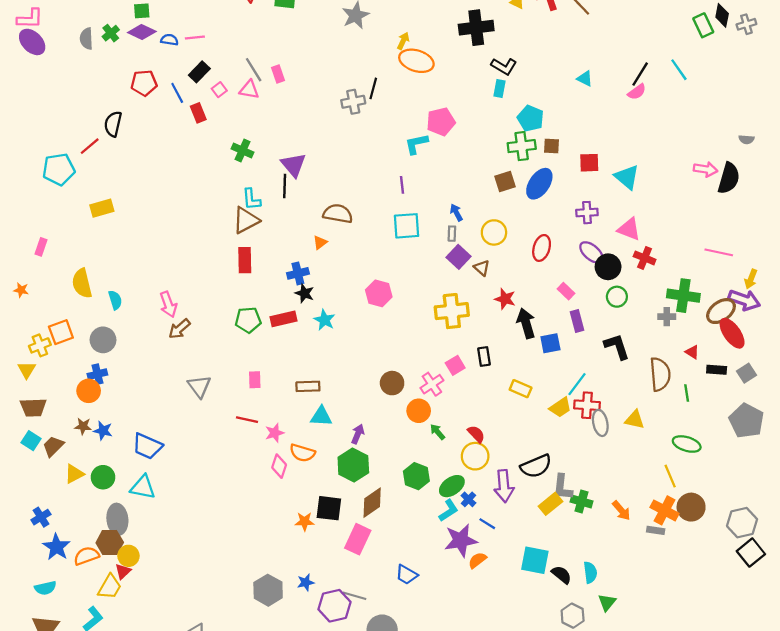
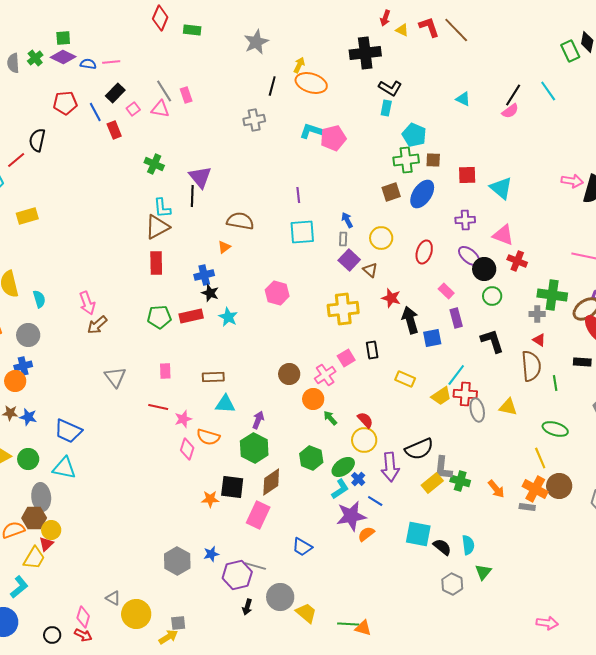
black line: (373, 88) -> (272, 86), moved
cyan L-shape: (416, 144) -> (311, 131), moved, turned 30
red triangle: (692, 352) -> (539, 340), moved

